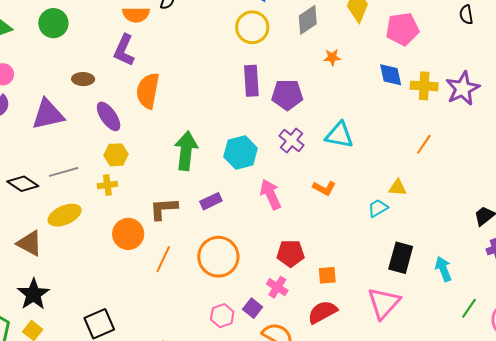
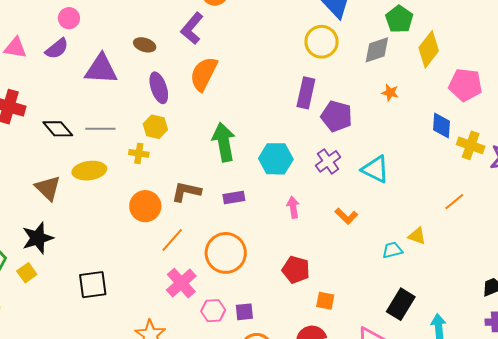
green arrow: (186, 151) -> (224, 142), turned -33
pink arrow: (271, 194) -> (293, 207), size x0.7
pink cross: (277, 287) -> (181, 283), moved, size x1.4
purple square: (253, 308) -> (244, 312), turned 30

